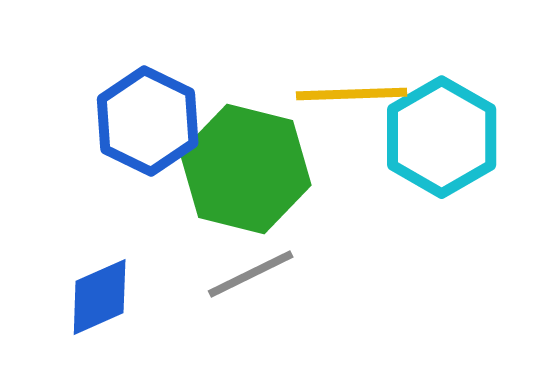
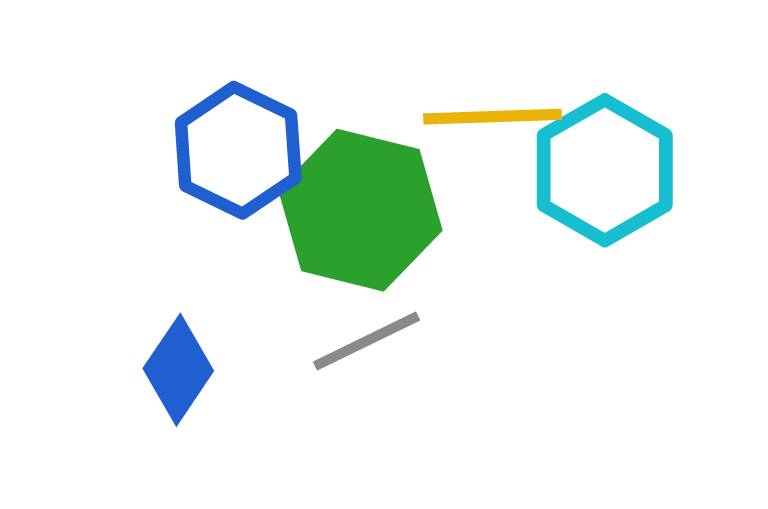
blue diamond: (100, 297) -> (178, 370), turned -32

